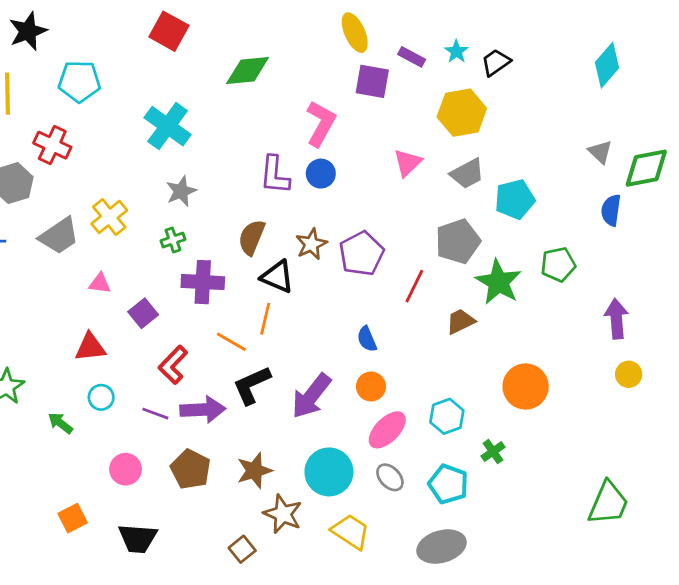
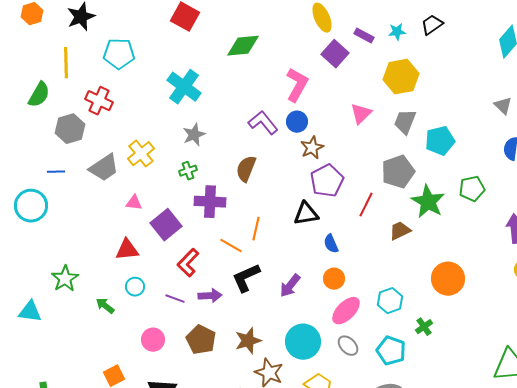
cyan star: (456, 52) -> (397, 32), turned 30
black trapezoid: (496, 62) -> (432, 25), moved
purple square: (372, 81) -> (335, 54), turned 32
gray trapezoid: (467, 174) -> (405, 122), turned 140
purple L-shape: (275, 175) -> (263, 123), turned 136
brown star: (311, 244) -> (312, 148), moved
black triangle: (277, 277) -> (306, 214), moved, turned -32
purple square: (143, 313) -> (166, 225), size x1.4
purple arrow: (311, 396) -> (290, 286), size x0.7
purple arrow: (203, 410) -> (210, 296), size x0.7

